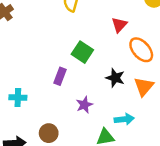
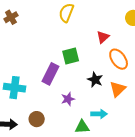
green square: (82, 52) -> (71, 56), turned 36
purple rectangle: (60, 76) -> (50, 74), size x1.5
cyan cross: (18, 97) -> (15, 88), size x1.5

